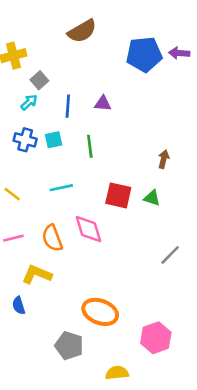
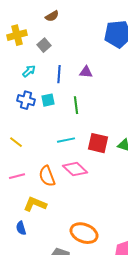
brown semicircle: (82, 31) -> (52, 16), moved, size x0.6
gray square: (39, 80) -> (44, 45), moved
cyan line: (61, 188) -> (66, 140), moved
pink diamond: (89, 229) -> (75, 169), turned -30

